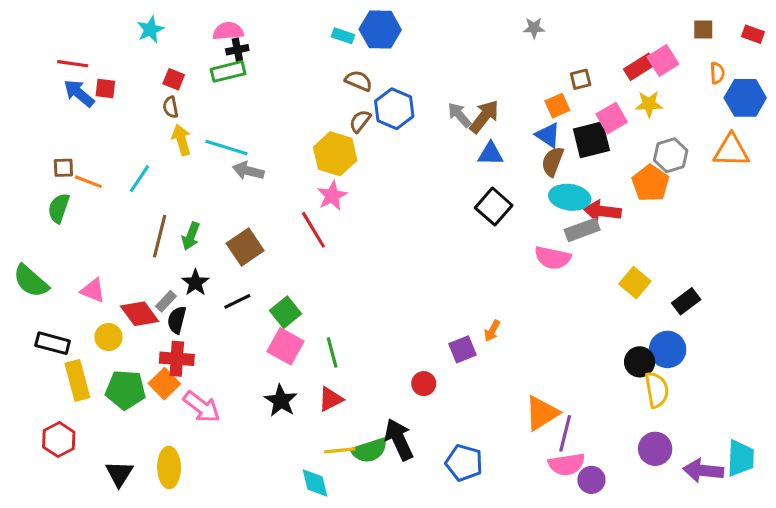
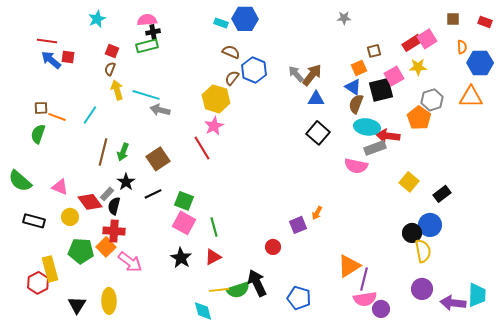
brown semicircle: (171, 107) -> (110, 69), turned 32
green square: (286, 312) -> (184, 201), turned -30
yellow rectangle: (77, 380) -> (50, 269), moved

